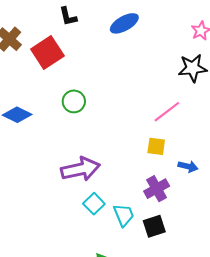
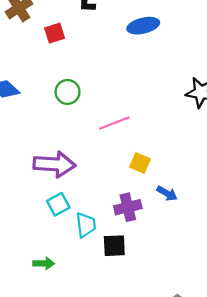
red square: (47, 52) -> (55, 33), size x0.6
pink line: (167, 112) -> (114, 123), moved

